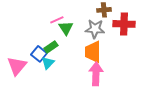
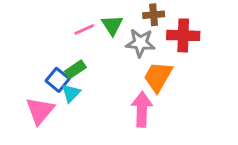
green triangle: (66, 28) -> (112, 25), moved
orange trapezoid: (93, 52) -> (158, 77), moved, turned 30
pink triangle: (17, 66) -> (40, 111), moved

